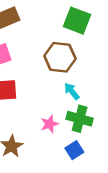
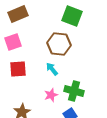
cyan arrow: (72, 91) -> (52, 69), moved

